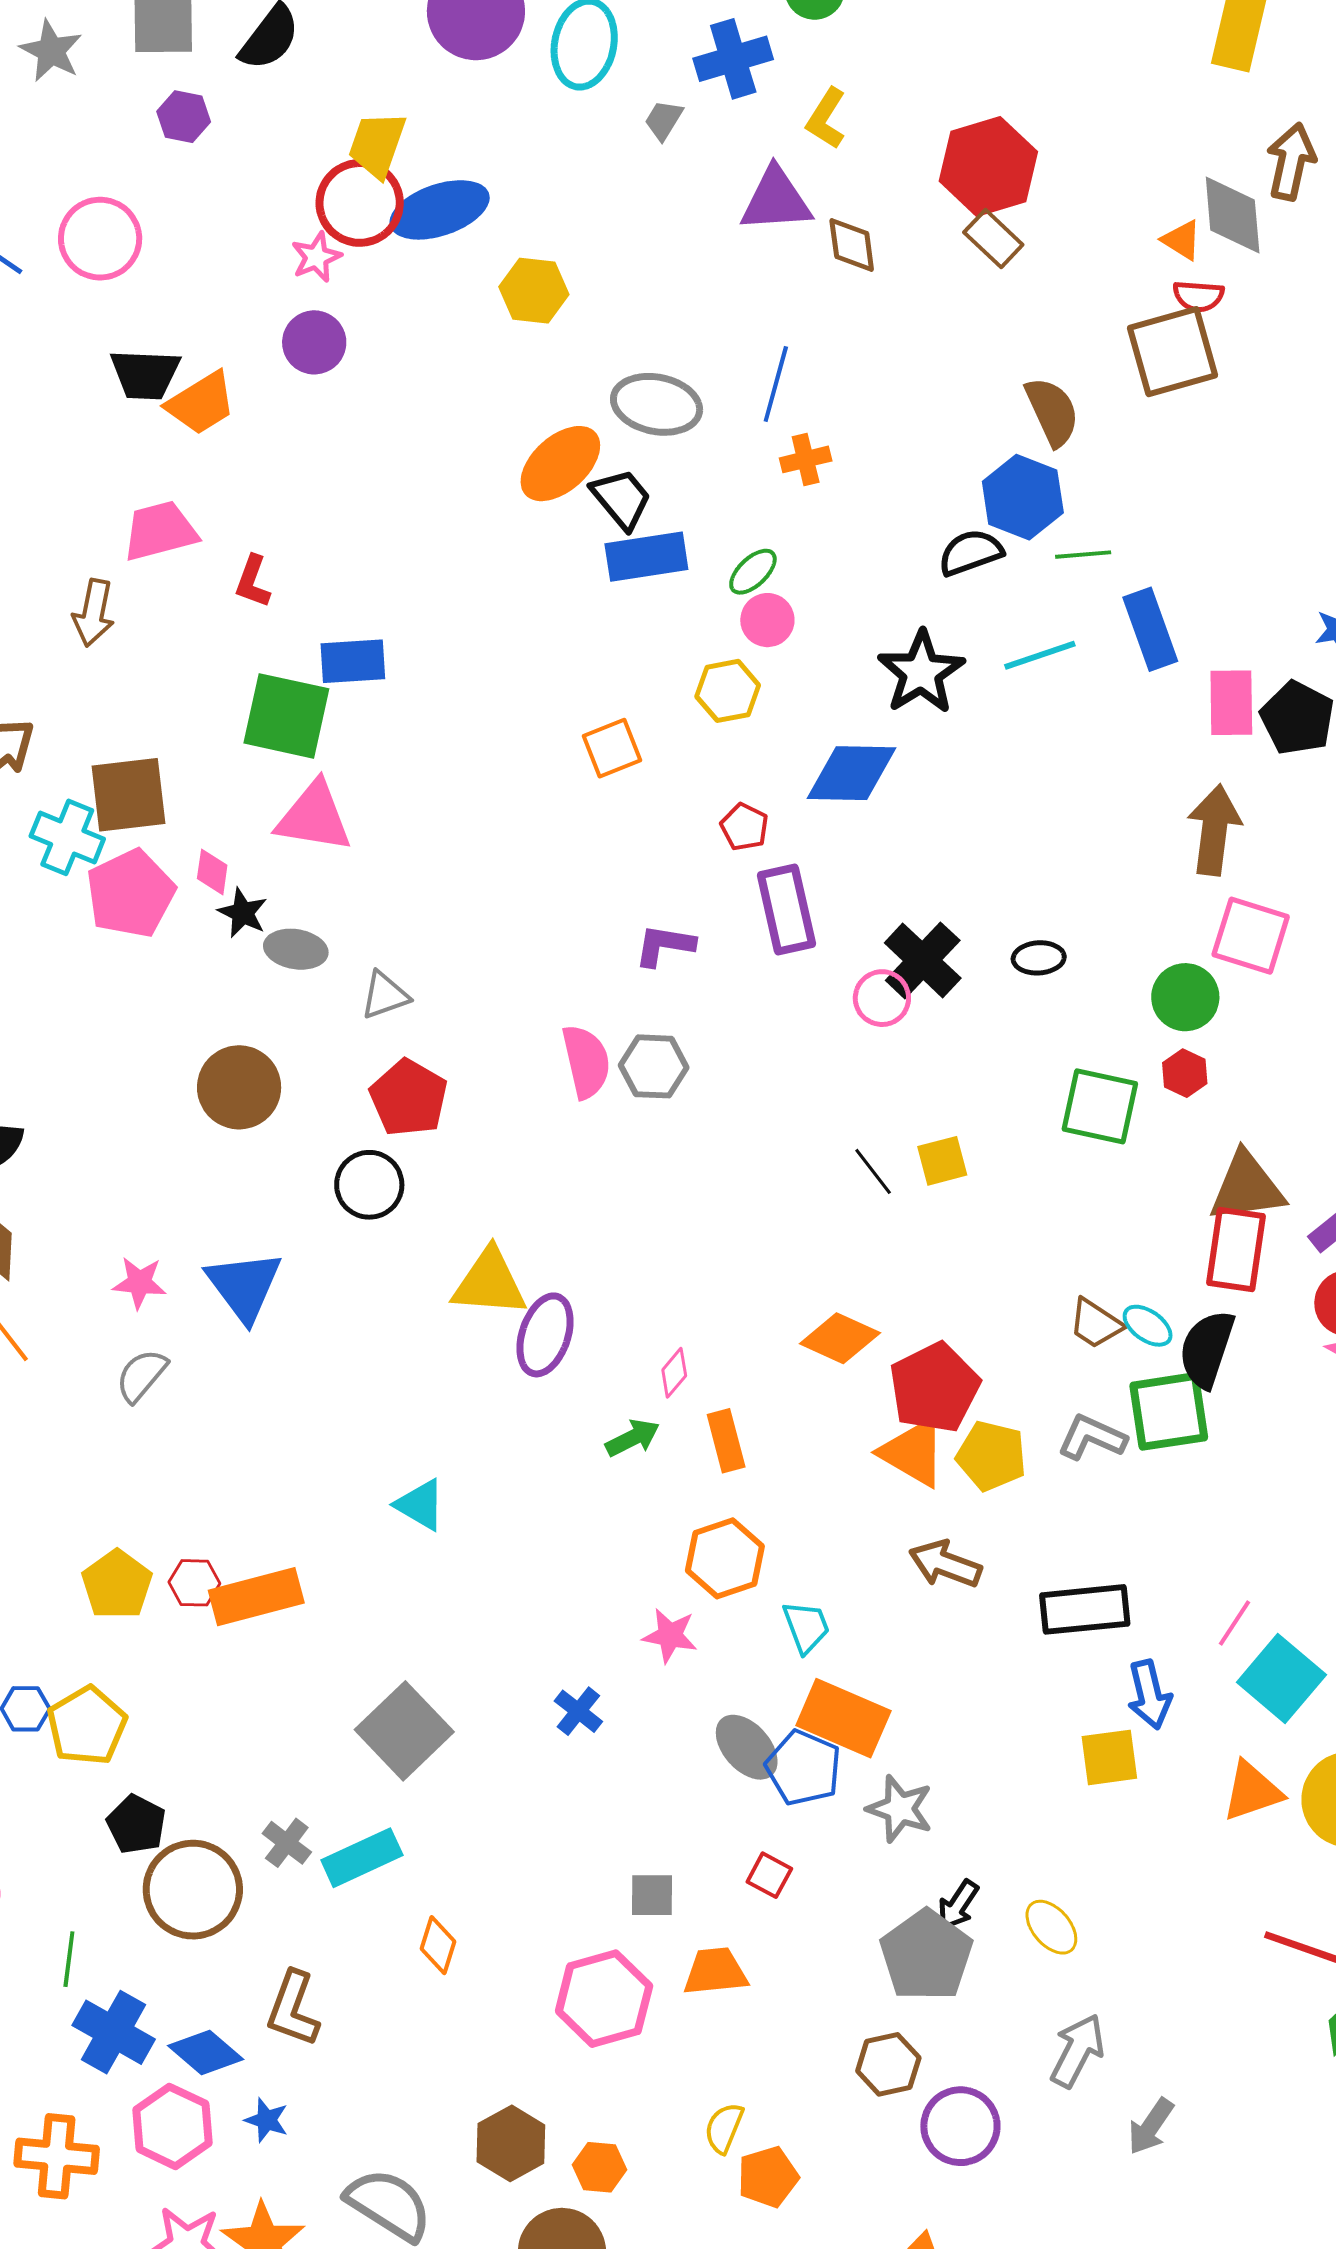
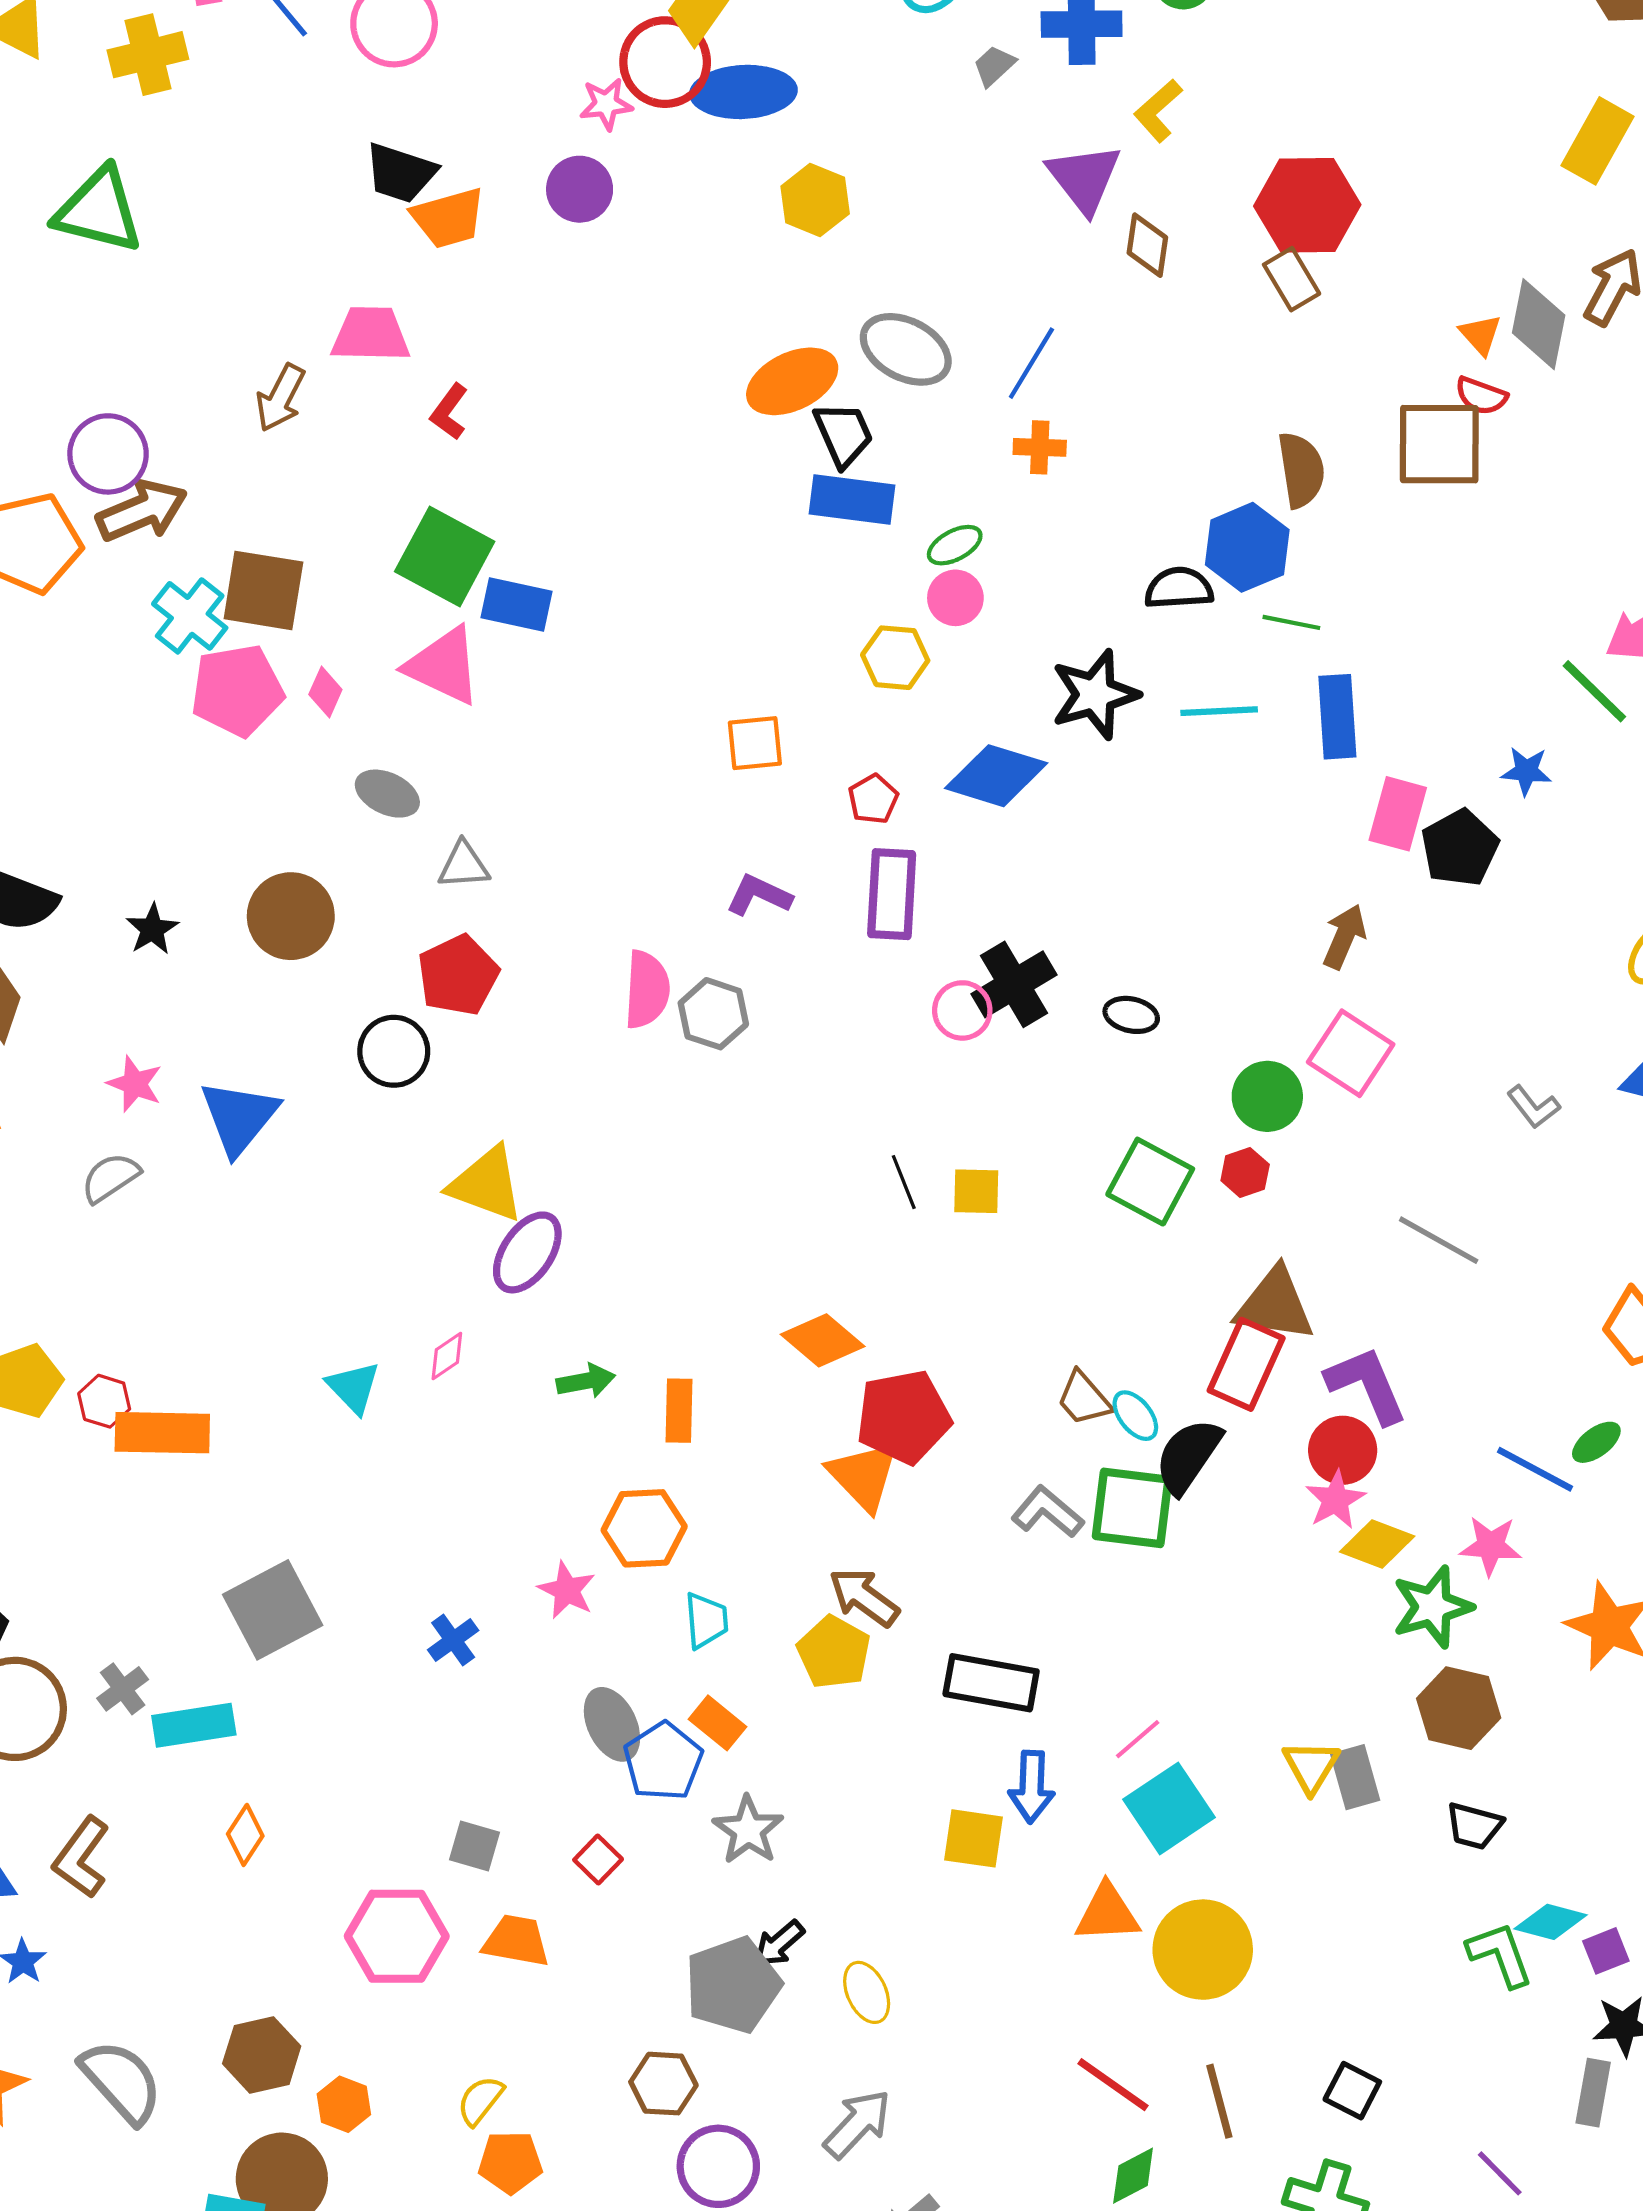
purple triangle: (776, 200) -> (1084, 178), turned 40
blue rectangle: (353, 661) -> (517, 605), moved
orange square: (612, 748) -> (755, 743), moved
brown arrow: (1214, 830) -> (1344, 937), size x0.7
black star: (243, 913) -> (152, 929), moved
pink diamond: (674, 1373) -> (447, 1356), moved
yellow pentagon: (991, 1456) -> (834, 1652), moved
orange rectangle: (843, 1718) -> (717, 1723), size x0.6

